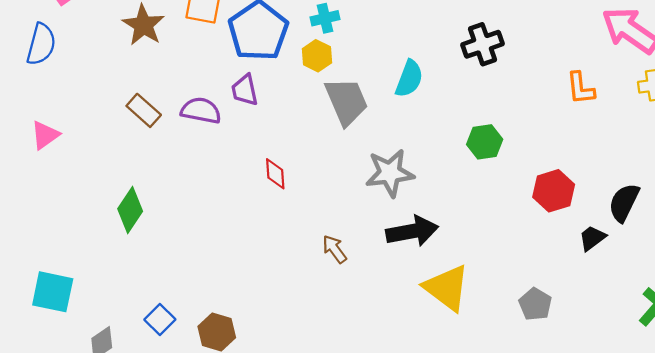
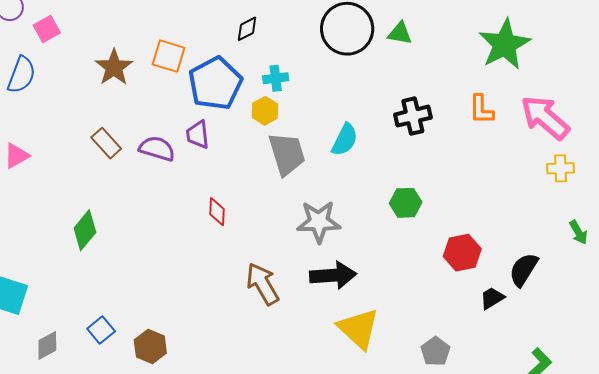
orange L-shape: (580, 88) -> (481, 109), moved
brown arrow: (335, 249) -> (263, 284), size x1.6

